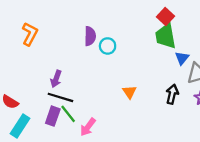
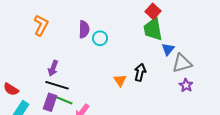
orange L-shape: (30, 34) -> (41, 25), moved
black arrow: (172, 94) -> (140, 72), moved
green line: (68, 114) -> (64, 100), turned -30

